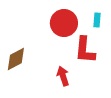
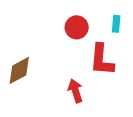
red circle: (64, 23) -> (77, 27), size x0.7

